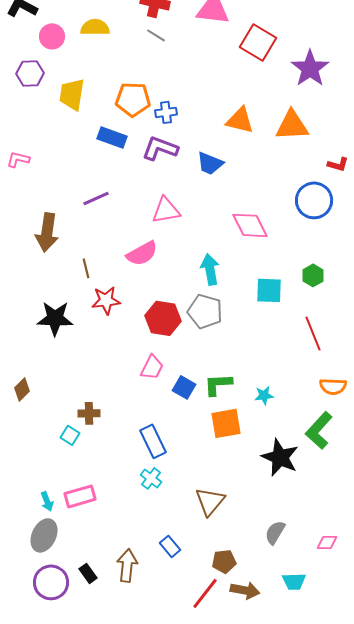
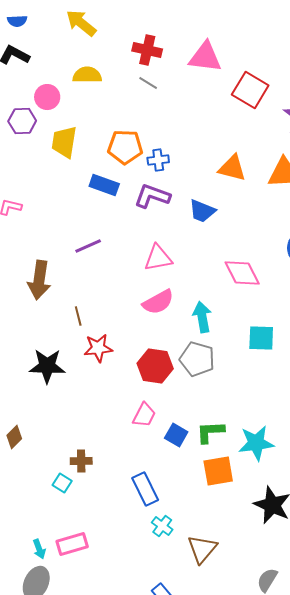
pink circle: (52, 36) -> (47, 97), moved
pink semicircle: (142, 253) -> (158, 302), moved
cyan star: (264, 395) -> (256, 443), size x1.8
cyan cross: (151, 478) -> (162, 526), moved

